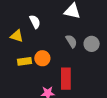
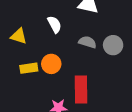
white semicircle: (35, 22) -> (54, 24), moved
gray semicircle: (71, 41) -> (88, 42), turned -40

